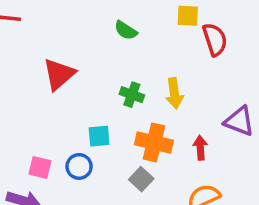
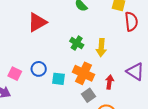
cyan square: (99, 136) -> (58, 79), moved
blue circle: (79, 166) -> (39, 69), moved
gray square: (141, 179) -> (88, 95), moved

